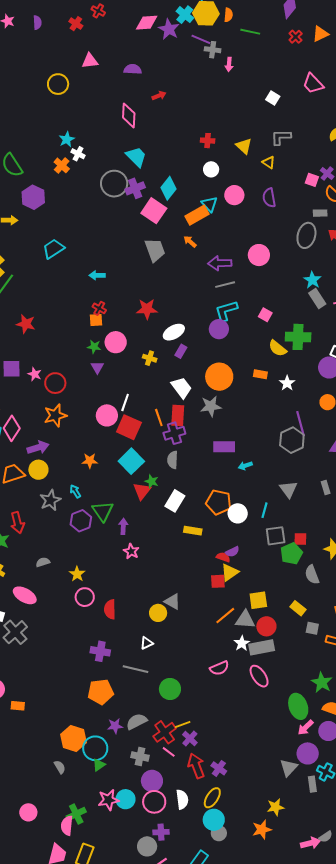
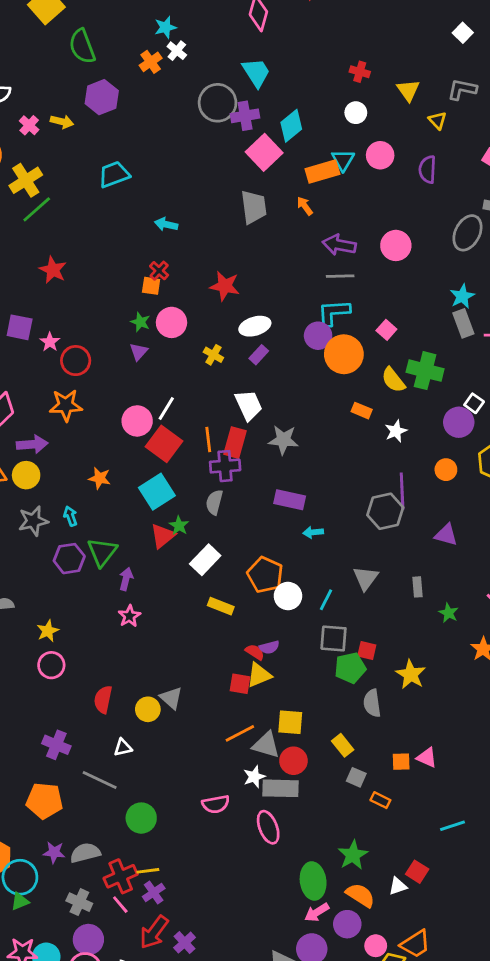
orange circle: (219, 377) -> (344, 354), moved
red semicircle: (110, 609) -> (103, 699), moved
red arrow: (196, 766) -> (154, 932), turned -135

